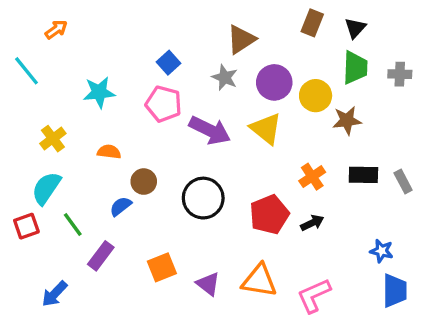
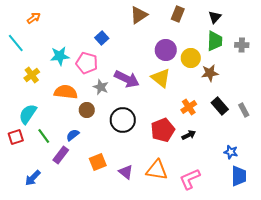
brown rectangle: (312, 23) -> (178, 14), moved
brown triangle: (241, 39) -> (139, 15), moved
gray star: (225, 77) -> (101, 87), moved
pink pentagon: (164, 104) -> (87, 63), moved
yellow cross: (53, 139) -> (32, 75), moved
orange semicircle: (109, 152) -> (66, 92), size x1.6
black rectangle: (363, 175) -> (220, 106), turned 48
blue semicircle: (121, 206) -> (73, 135), moved

